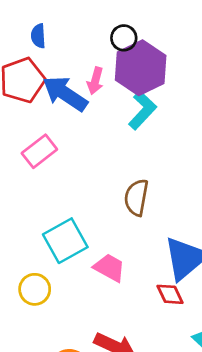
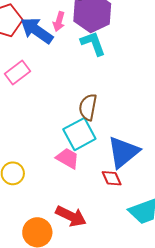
cyan L-shape: (142, 110) -> (93, 43), turned -64
cyan square: (65, 241) -> (79, 134), moved

